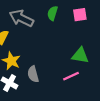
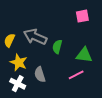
green semicircle: (52, 13) -> (57, 47), moved
gray arrow: (21, 18) -> (35, 37), moved

